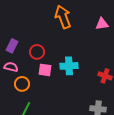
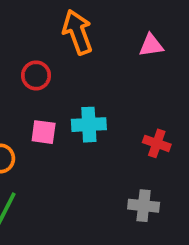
red circle: (37, 52) -> (36, 75), moved

